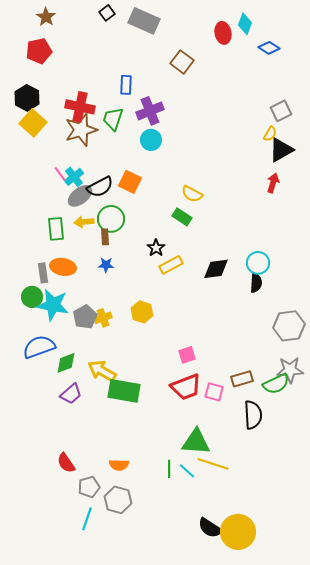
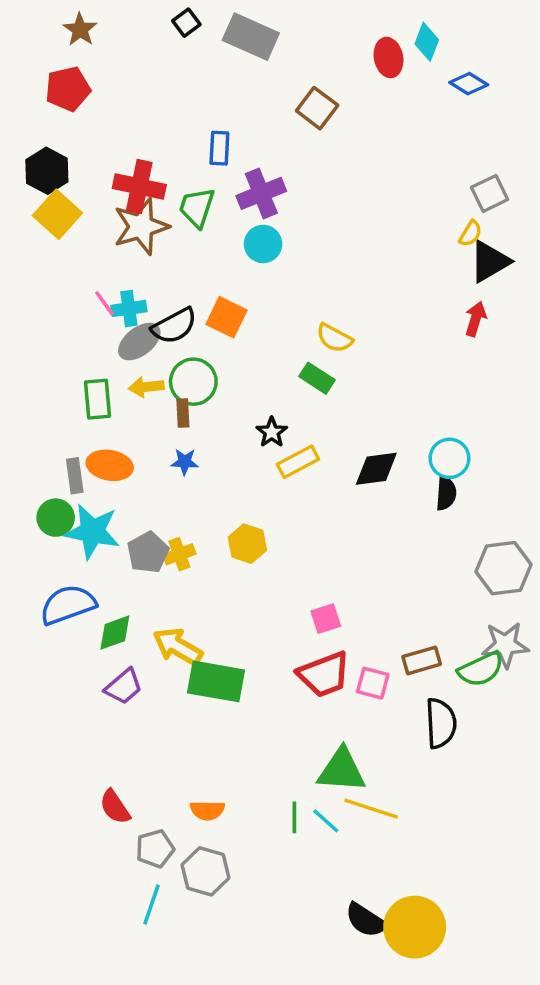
cyan cross: (74, 177) -> (129, 308), turned 30

